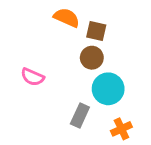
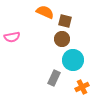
pink semicircle: (32, 77) -> (12, 37), moved, turned -35

